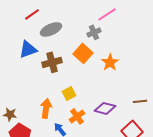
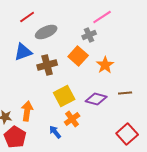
yellow square: (69, 93) -> (64, 96), size x1.5
brown line: (140, 101) -> (125, 93), moved
orange arrow: (46, 108) -> (27, 111), moved
purple diamond: (105, 108) -> (96, 99), moved

